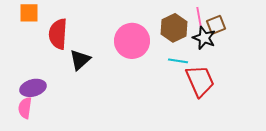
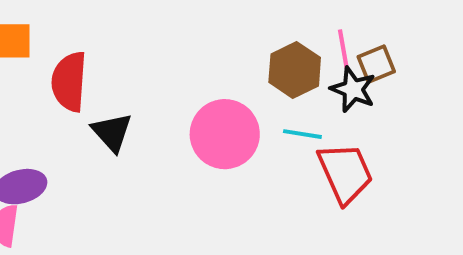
pink circle: (132, 41) -> (225, 134), moved
black triangle: (80, 60) -> (112, 132), turned -30

